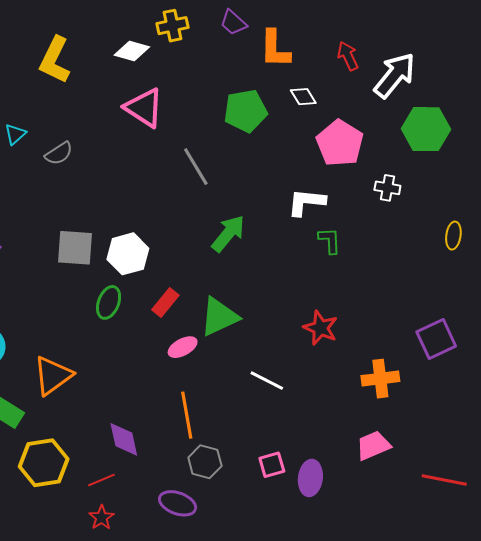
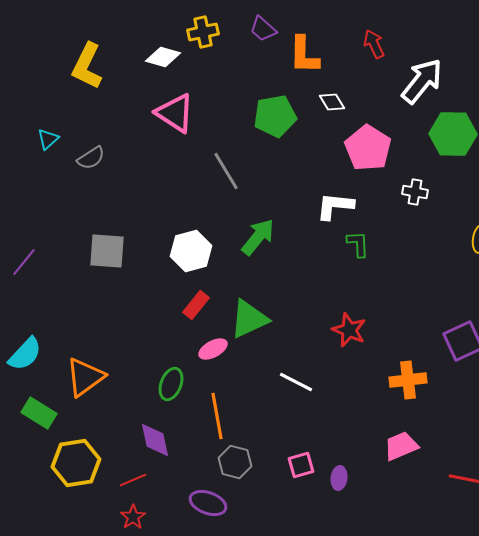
red arrow: (348, 56) -> (374, 44), moved
white hexagon: (128, 254) -> (191, 251), moved
green ellipse: (109, 302) -> (171, 384), moved
purple ellipse: (310, 478) -> (339, 478), size x0.7

